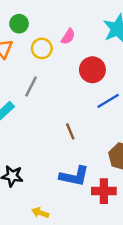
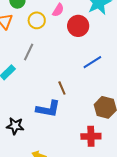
red circle: (92, 70) -> (78, 26), moved
blue L-shape: (74, 176) -> (48, 109), moved

